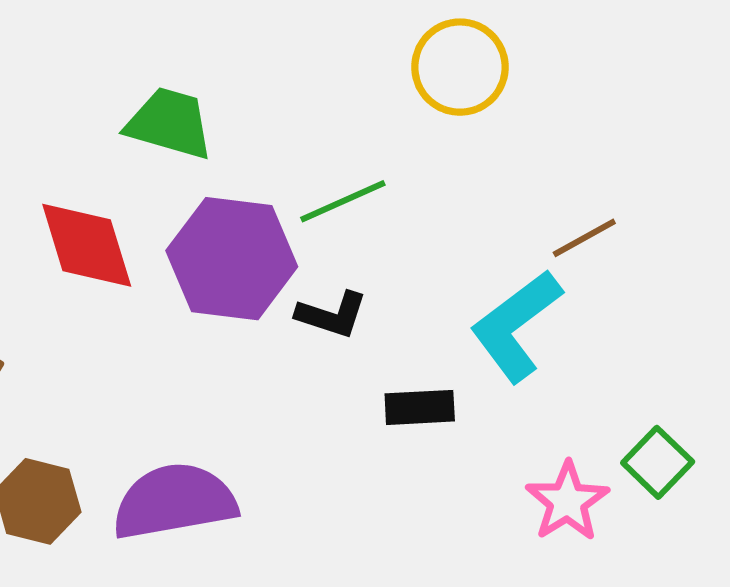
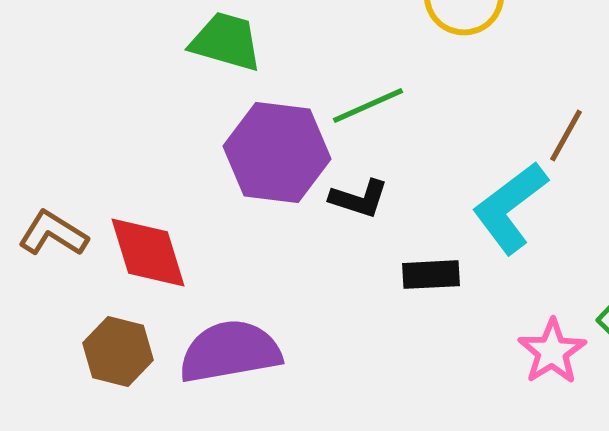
brown line: (584, 238) -> (566, 136), turned -32
red diamond: (87, 245) -> (148, 253), moved

